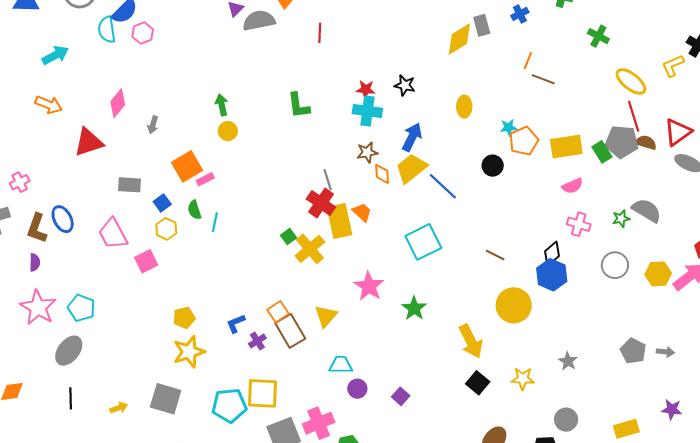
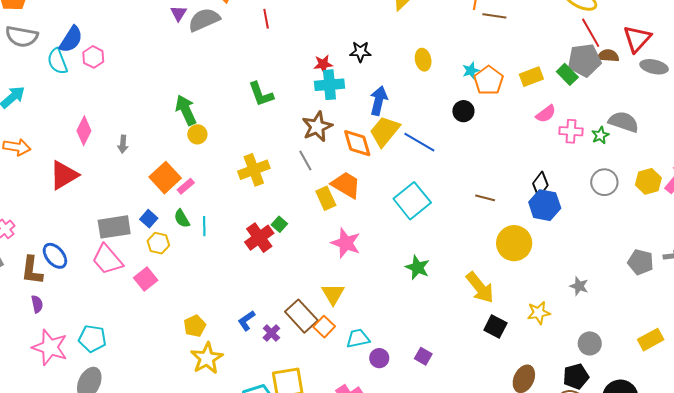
green arrow: (222, 105) -> (186, 110), size x1.4
yellow rectangle: (566, 146) -> (531, 77), size x0.7
brown star: (367, 152) -> (317, 127), moved, size x1.4
orange diamond: (382, 174) -> (357, 143), size x1.5
gray rectangle: (130, 185) -> (114, 227), moved, size x1.4
red cross: (321, 203) -> (259, 238), moved, turned 32
orange trapezoid: (362, 212) -> (346, 185), size x1.5
yellow rectangle: (339, 221) -> (326, 198), size x0.7
pink cross: (579, 224) -> (571, 131), moved
yellow cross: (310, 249) -> (254, 170), moved, turned 32
pink star: (369, 286) -> (346, 243), moved
orange square: (278, 312) -> (324, 327), moved

